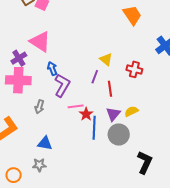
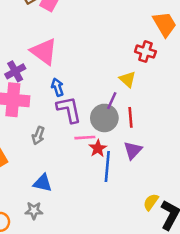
red cross: (134, 69) -> (145, 52), moved
purple L-shape: (62, 85) -> (69, 110), turned -45
yellow semicircle: (131, 111) -> (151, 202), moved, turned -32
gray circle: (119, 135) -> (104, 118), moved

